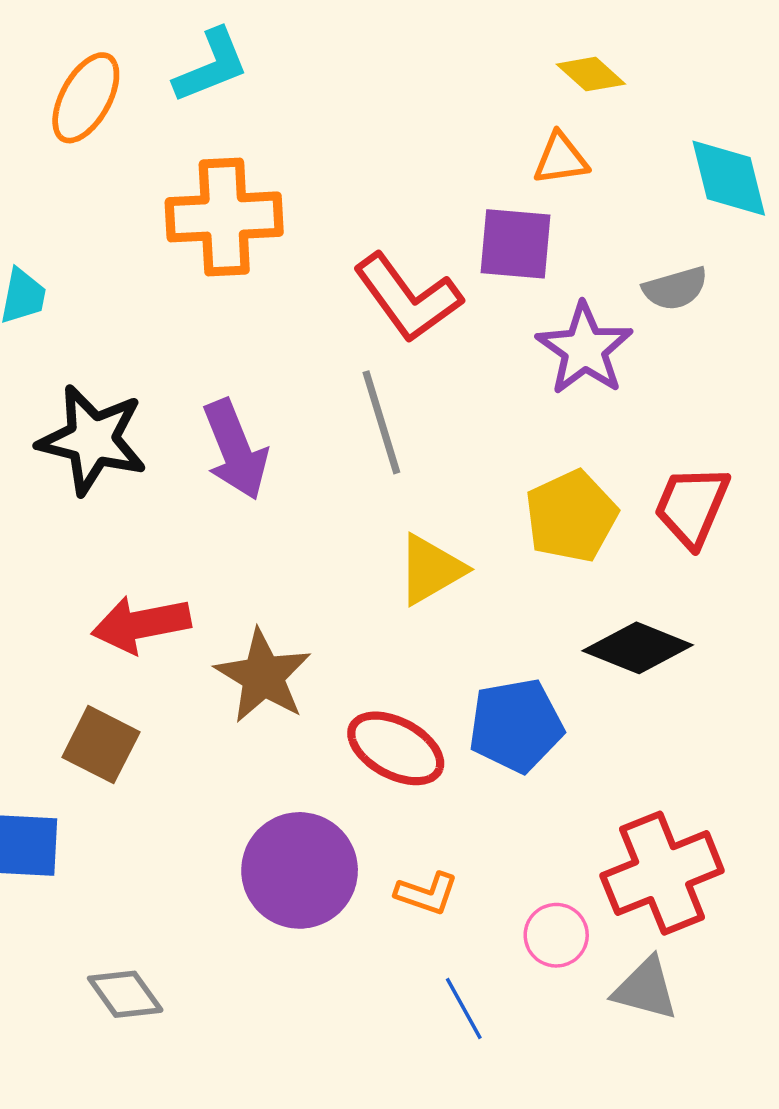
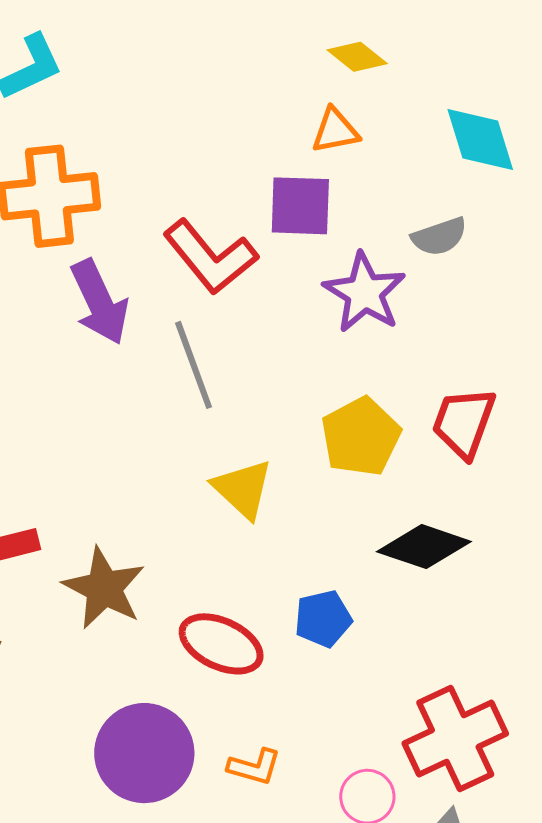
purple arrow: (235, 450) -> (99, 302), moved
yellow triangle: (431, 569) -> (243, 489), turned -44
blue pentagon: (516, 726) -> (323, 619), size x0.7

